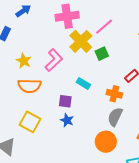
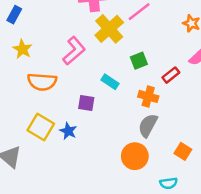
green square: (102, 54) -> (139, 61), moved
yellow star: (24, 61) -> (22, 49), moved
blue star: (67, 120) -> (68, 131), moved

